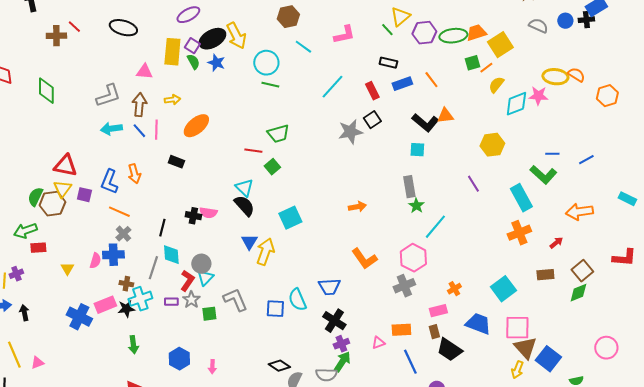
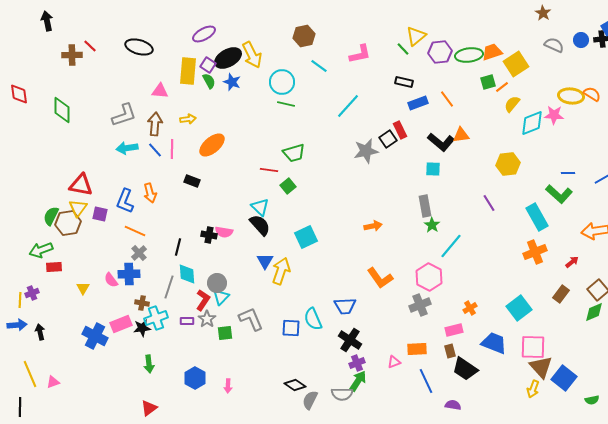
red rectangle: (372, 91) -> (400, 130), moved
pink semicircle: (95, 261) -> (111, 280), turned 126
brown rectangle: (545, 275) -> (561, 294), turned -48

